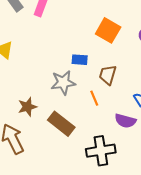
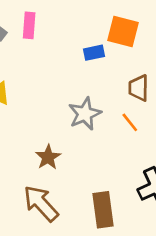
blue rectangle: (80, 60) -> (94, 53), moved
brown rectangle: (61, 124) -> (103, 210), moved, turned 60

